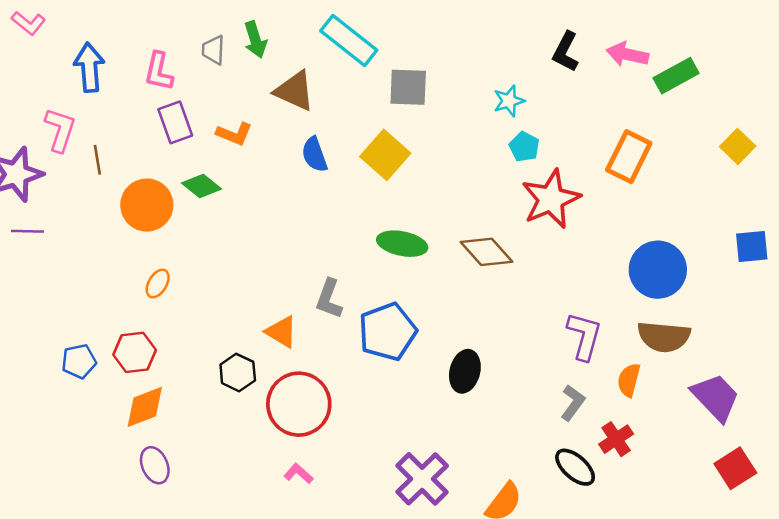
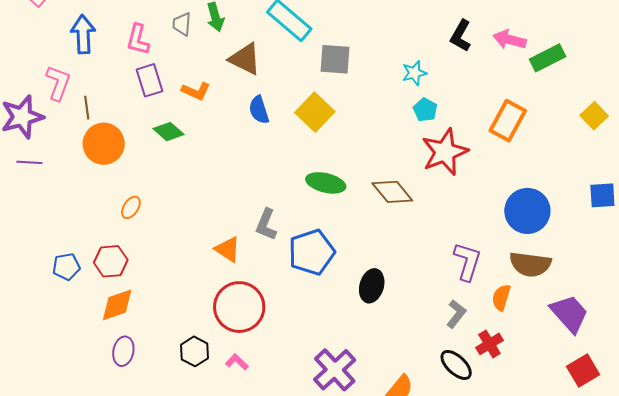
orange circle: (147, 205) -> (104, 144), moved
black hexagon: (238, 372) -> (194, 351), moved
purple ellipse: (155, 465) -> (123, 351), turned 32

